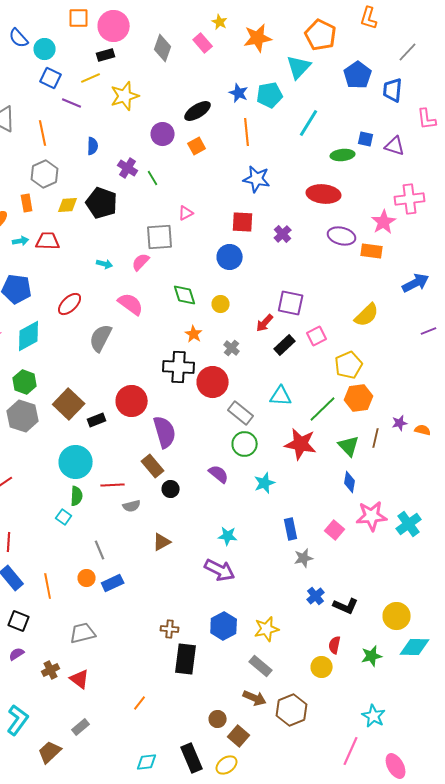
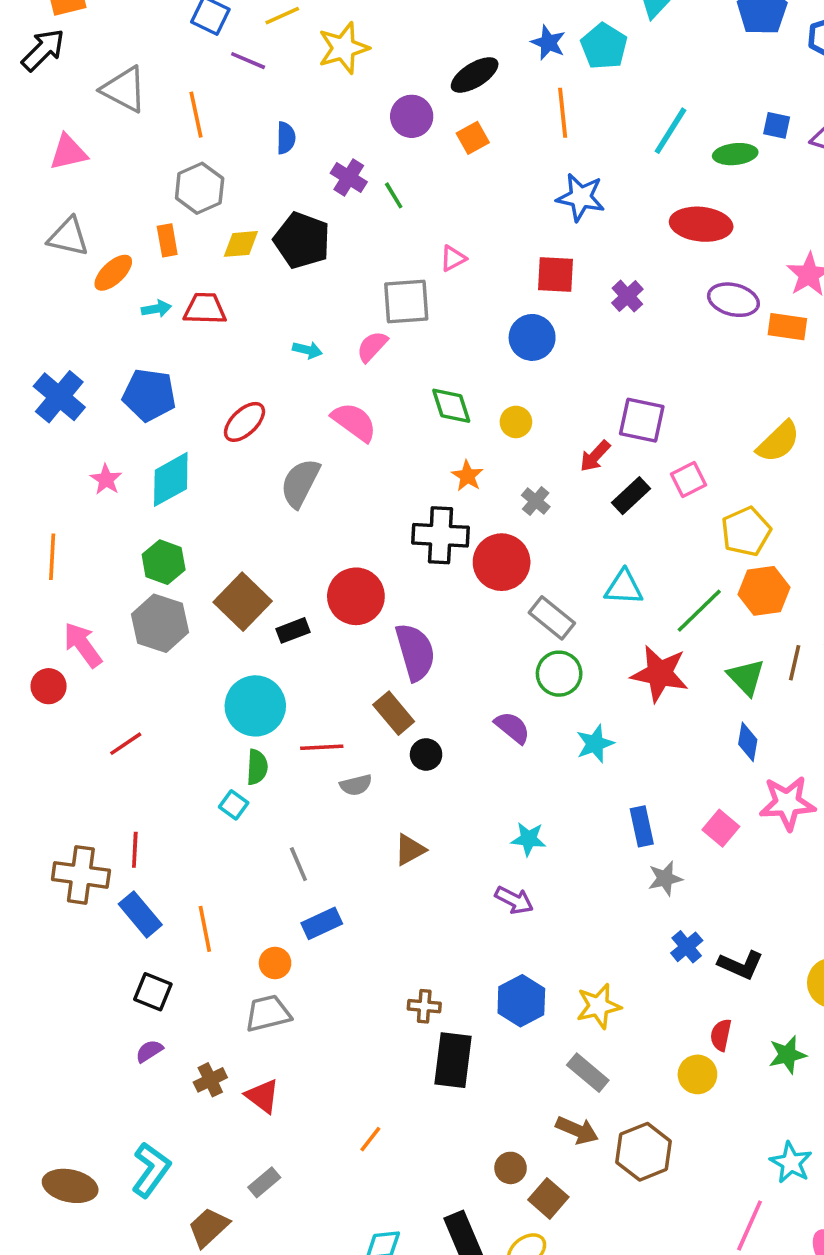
cyan pentagon: (270, 95) -> (604, 46), turned -30
cyan line: (309, 123) -> (671, 131), moved
purple arrow: (220, 570) -> (514, 900), size x0.7
orange circle: (87, 578) -> (275, 963), moved

